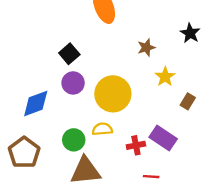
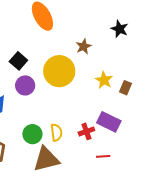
yellow star: (165, 77) -> (104, 80), moved
yellow circle: (113, 94) -> (59, 71), moved
yellow semicircle: (102, 129) -> (56, 132), moved, turned 96

